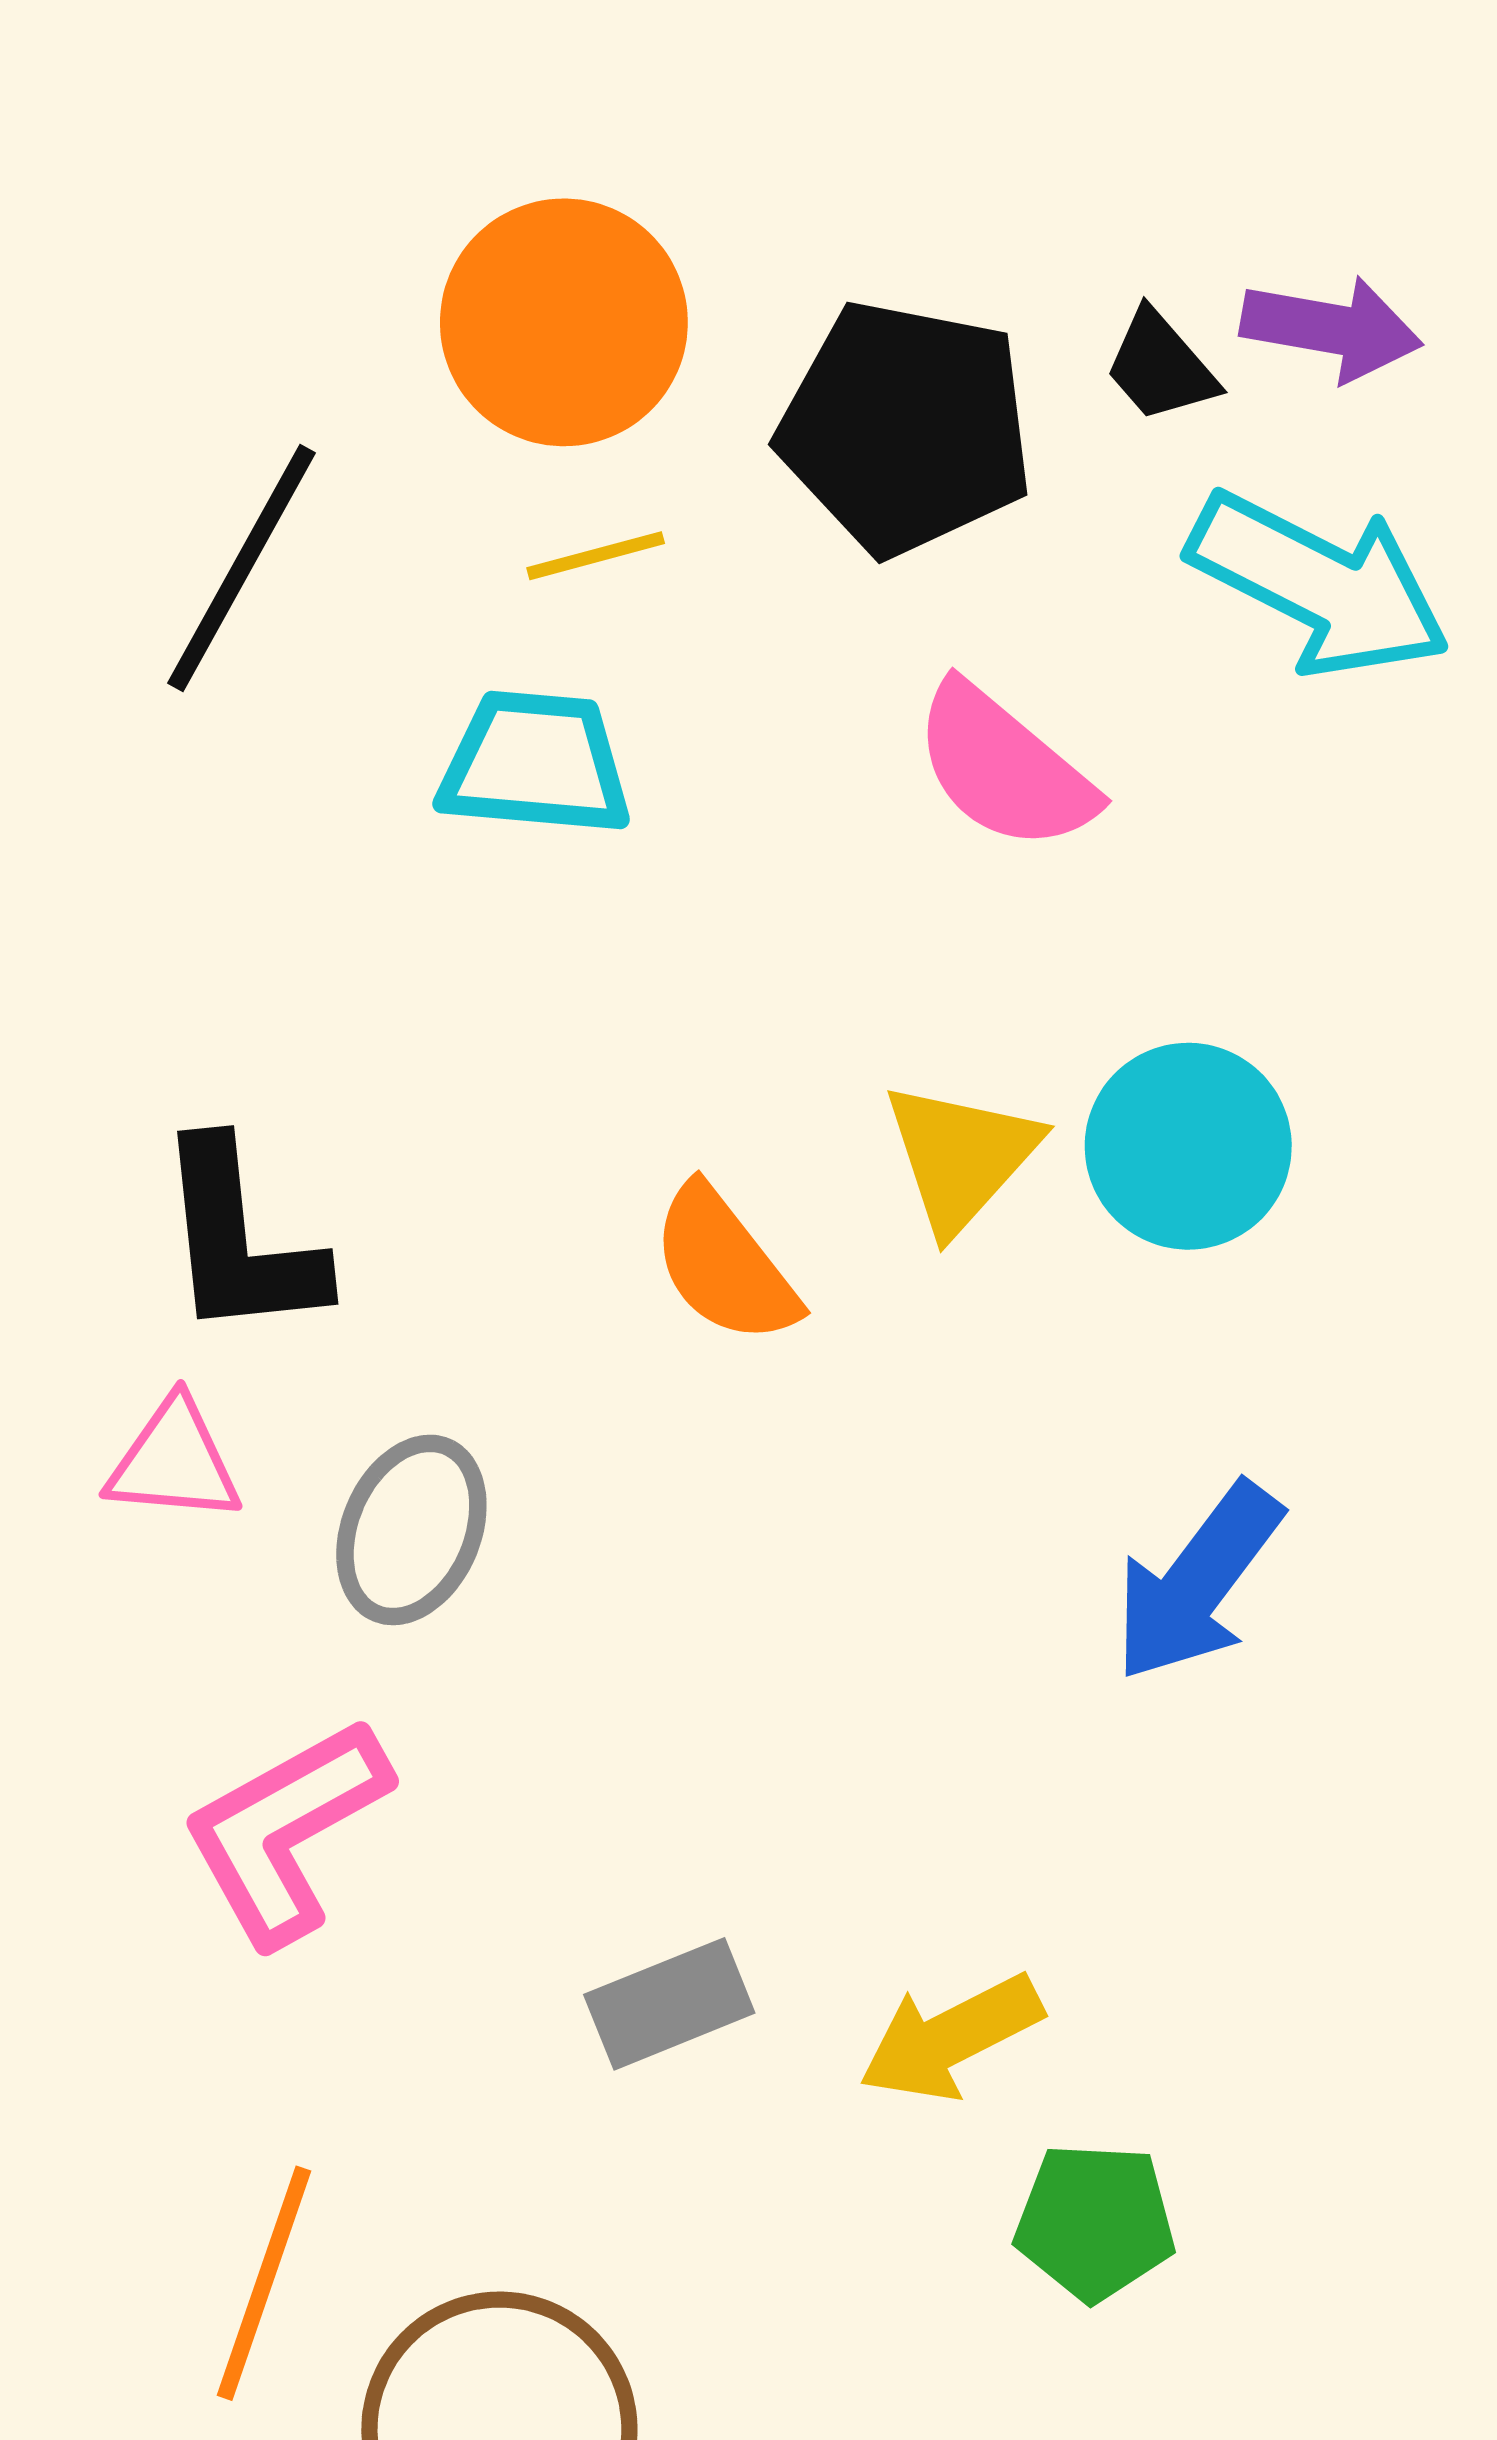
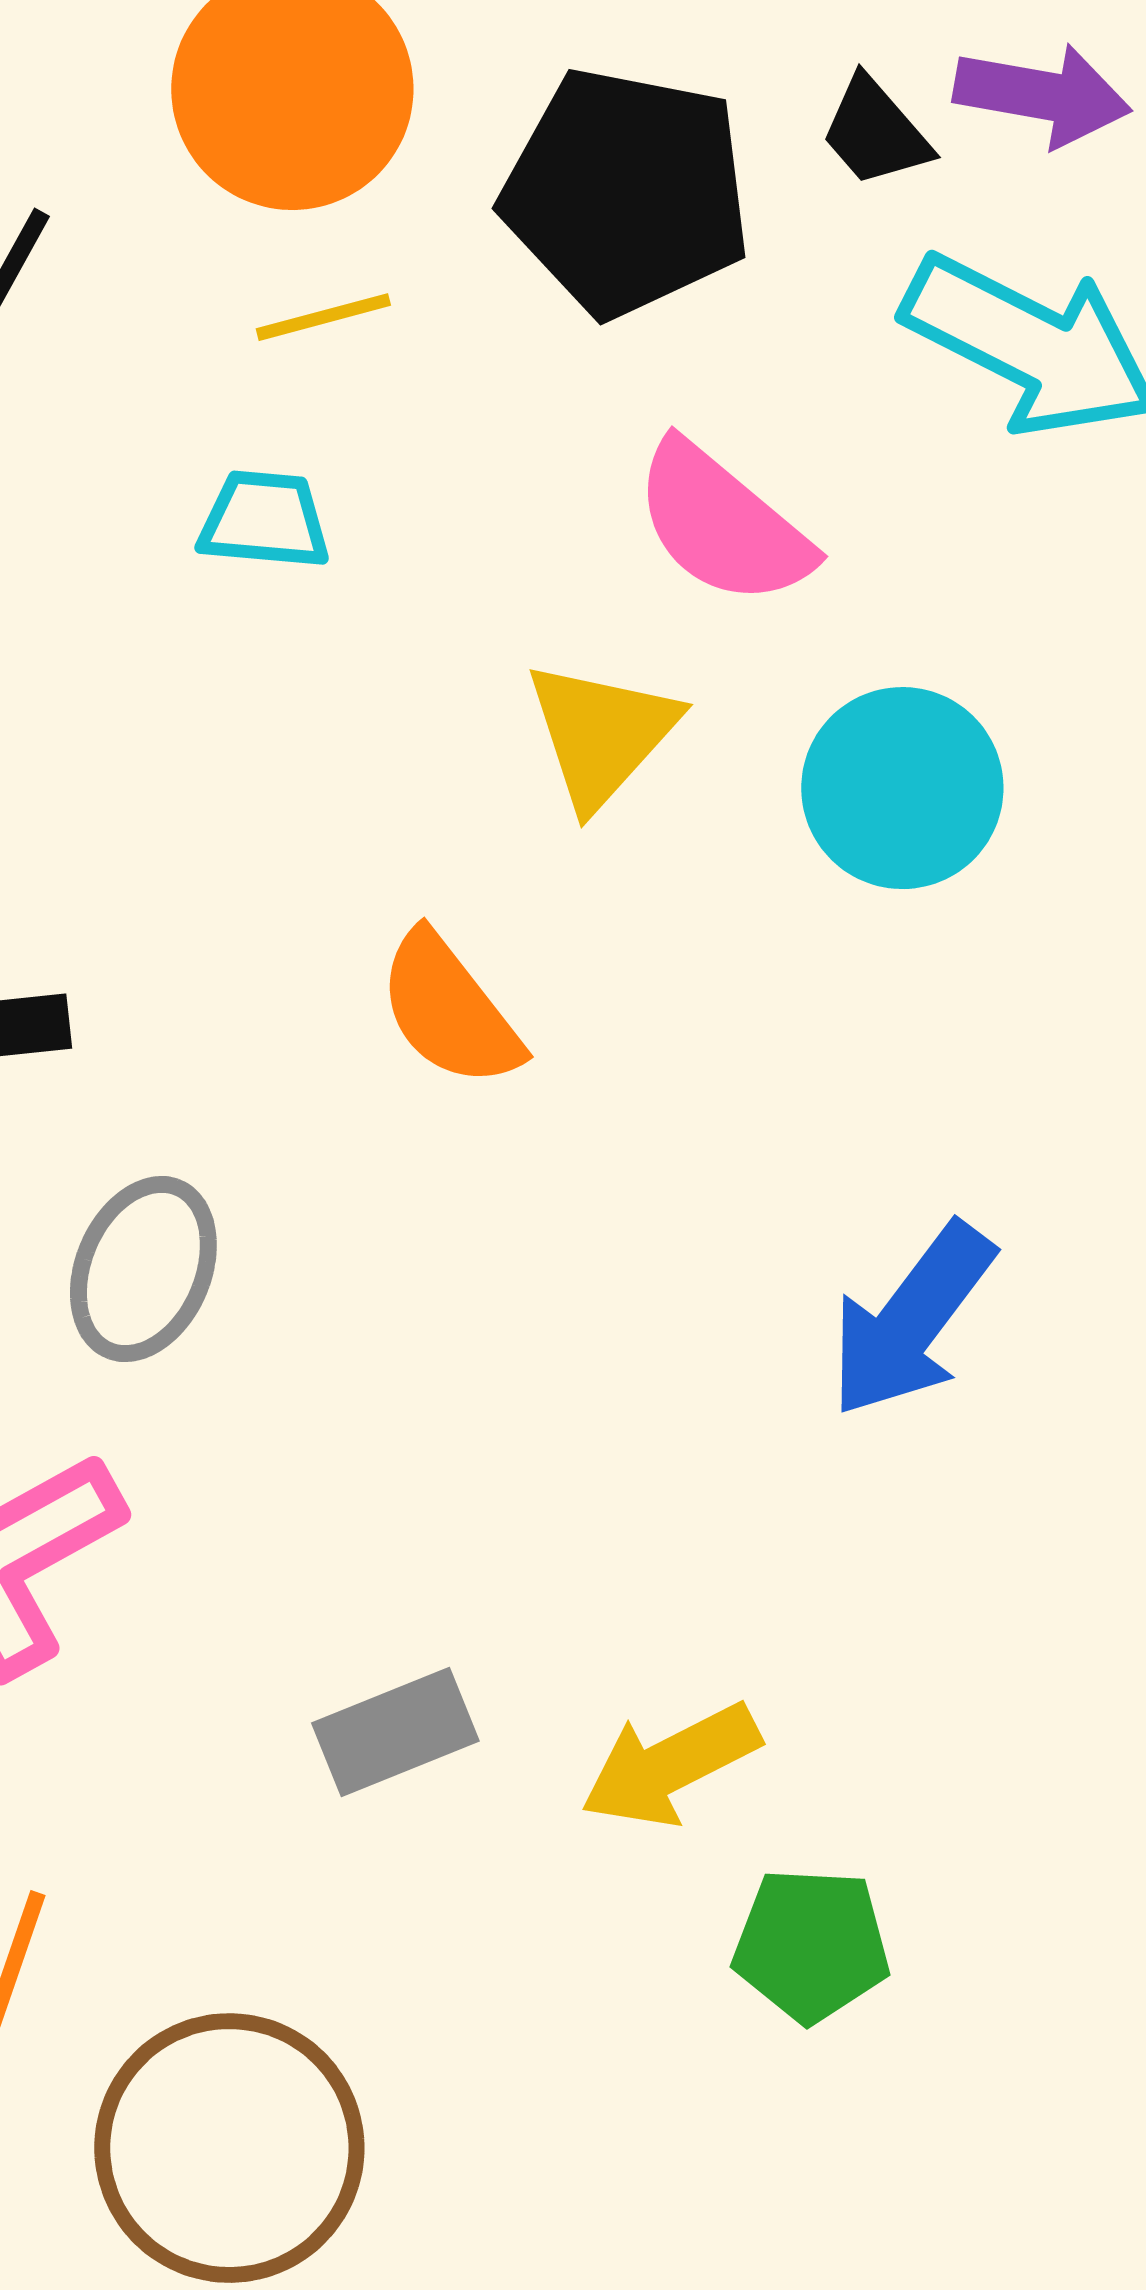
cyan trapezoid: (535, 763) -> (264, 520), size x0.7
cyan circle: (1188, 1146) -> (902, 788), moved
yellow triangle: (961, 1156) -> (601, 734), moved

